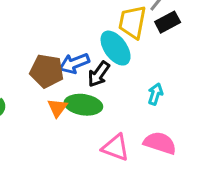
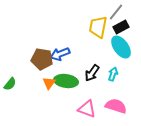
cyan ellipse: (116, 48) -> (121, 47), moved
black arrow: (99, 74) -> (92, 73), moved

